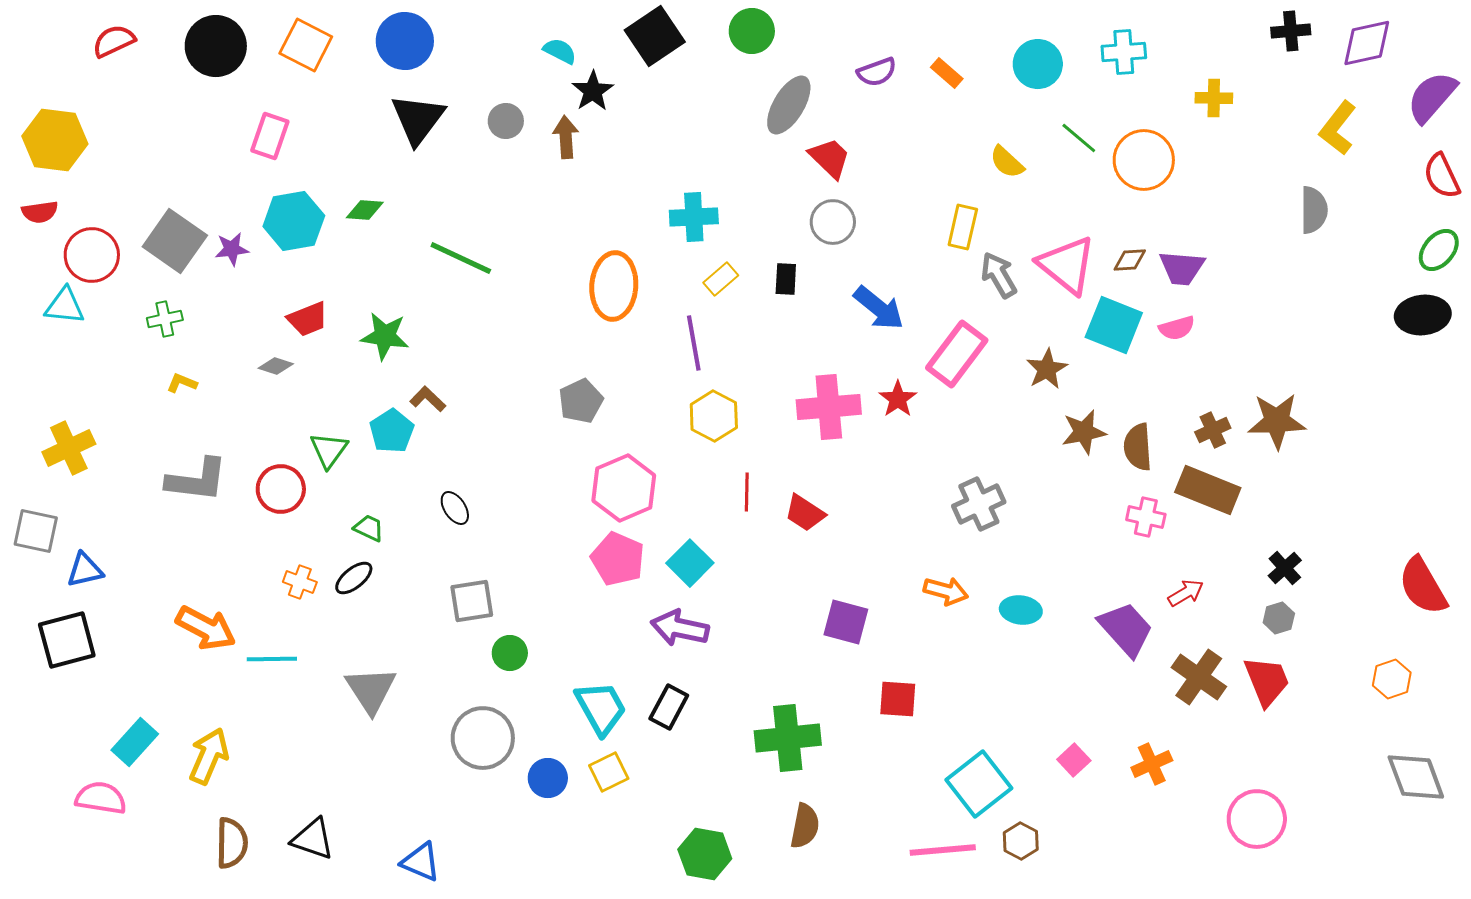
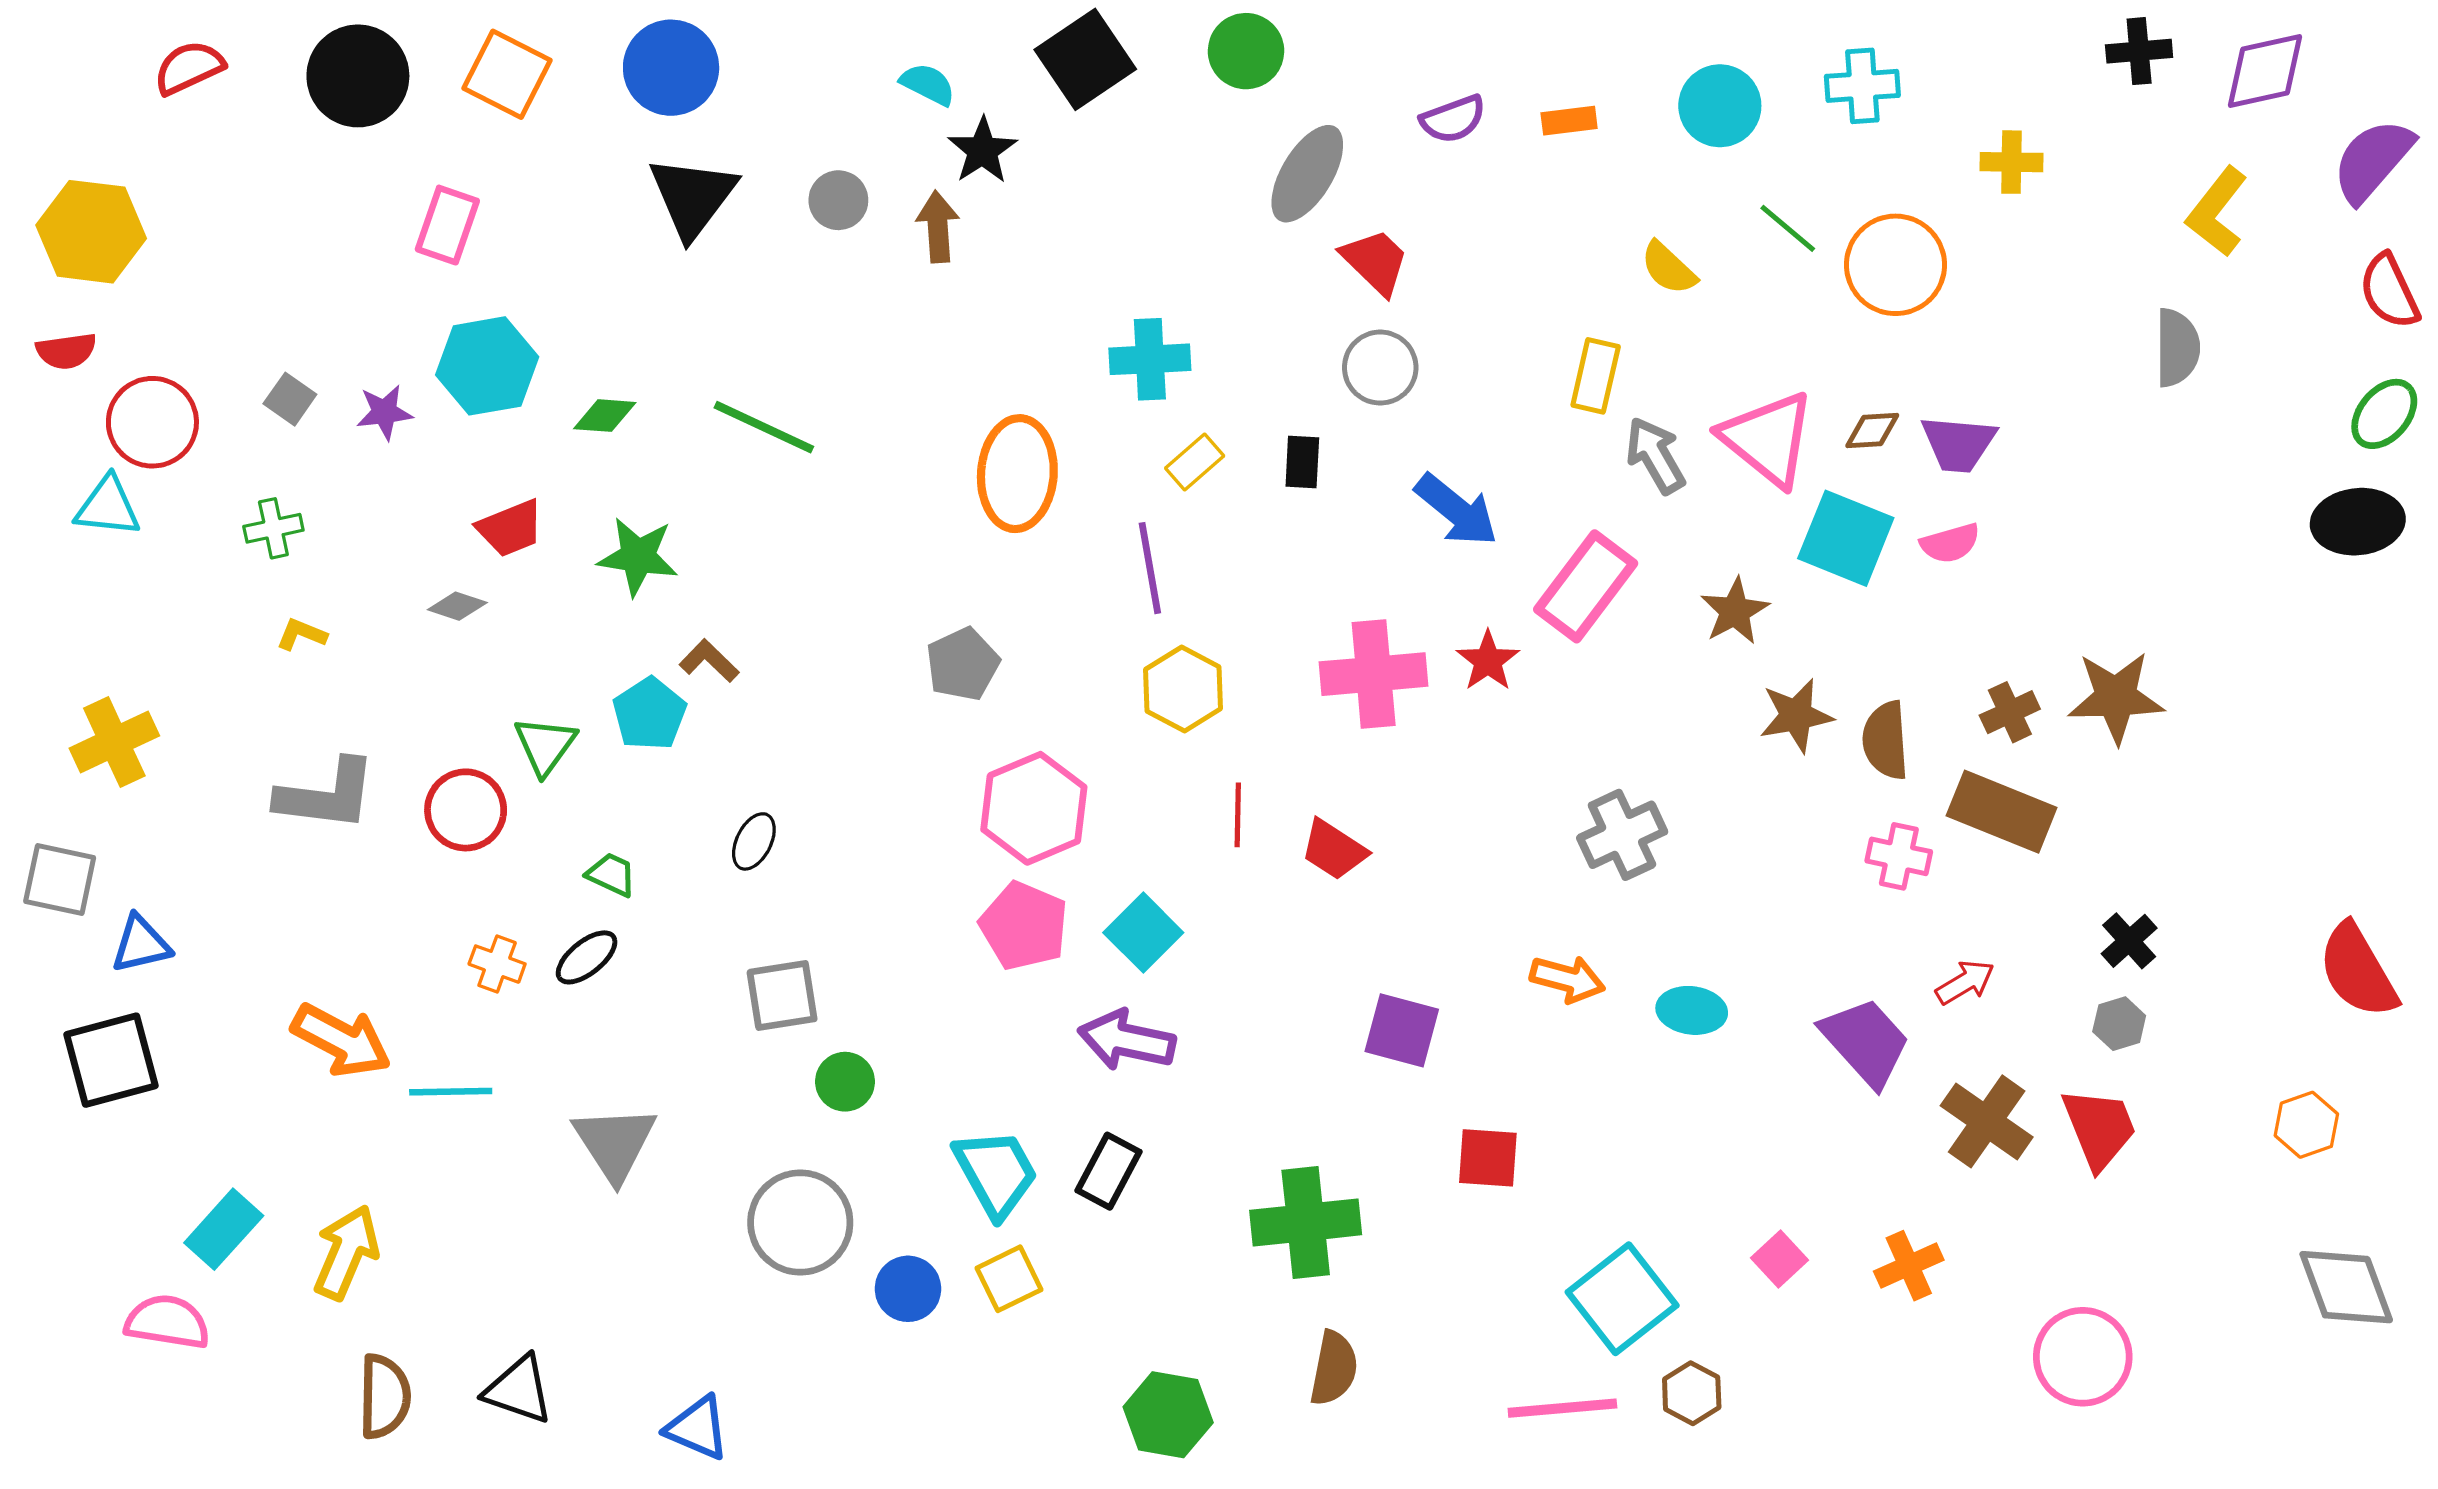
orange rectangle: (947, 73) -> (1569, 121), turned -48
green diamond: (365, 210) -> (605, 416), moved
gray square: (175, 241) -> (290, 399), size x0.5
black ellipse: (455, 508) -> (754, 841), turned 60

